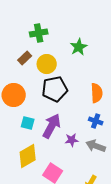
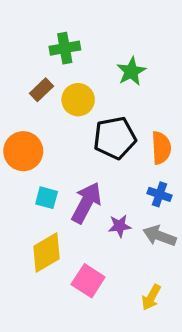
black pentagon: (55, 89) -> (115, 138), moved

